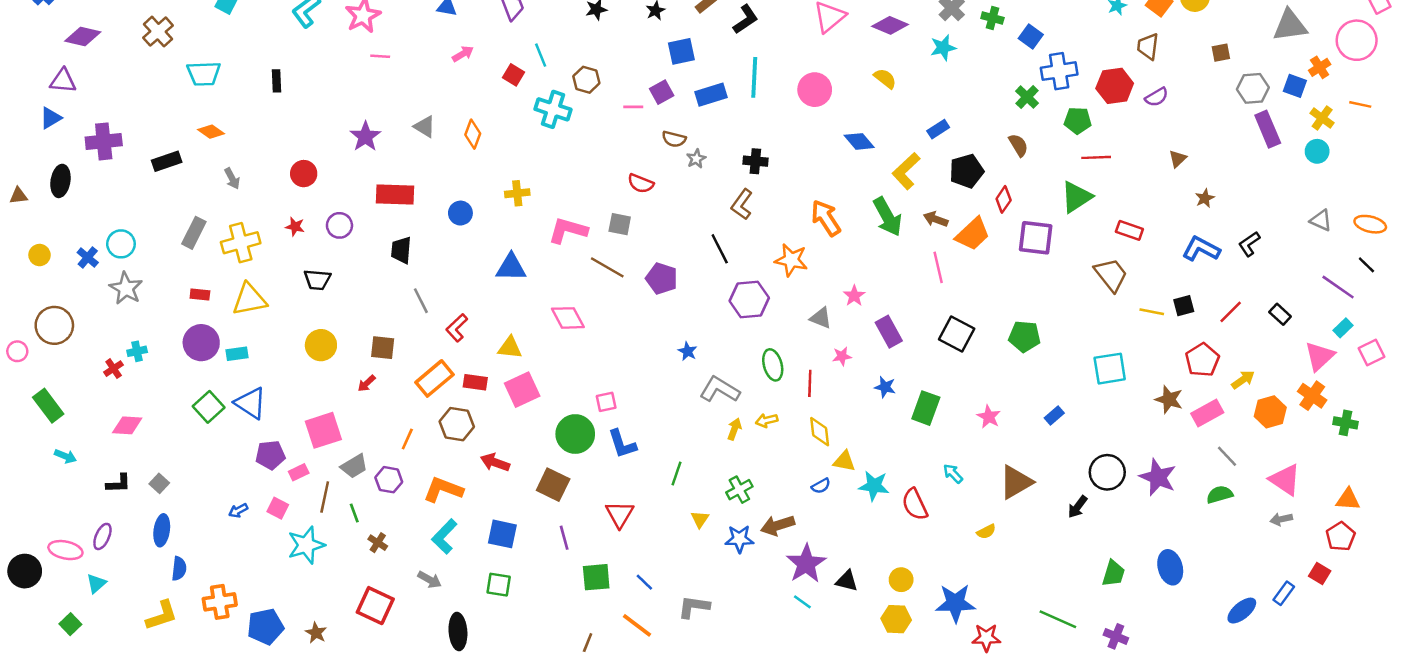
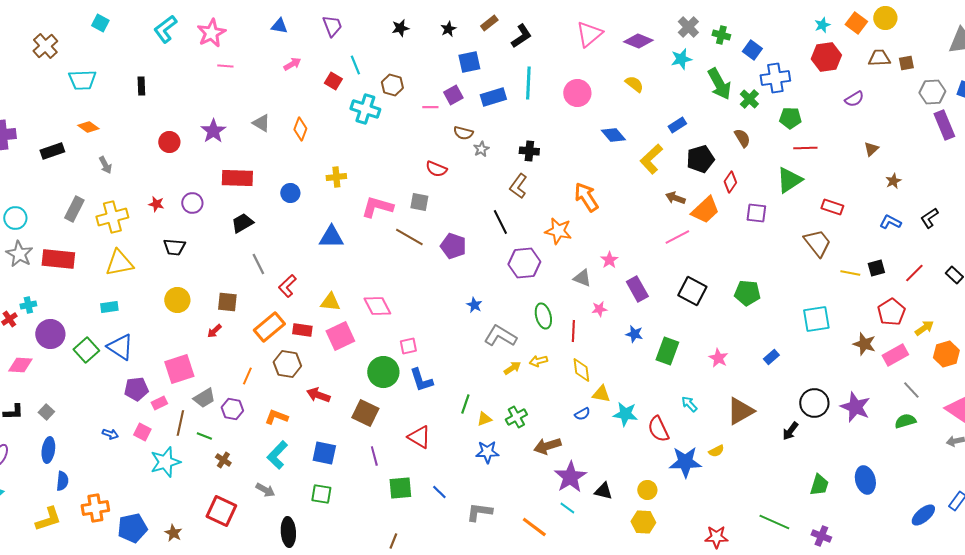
brown trapezoid: (1148, 46) -> (879, 58), moved, turned 80
red hexagon: (1115, 86) -> (826, 57), moved
red circle: (304, 174) -> (169, 142), moved
green arrow: (888, 217) -> (719, 84), moved
purple square: (1036, 238) -> (756, 213), size x0.7
blue L-shape: (1201, 249) -> (890, 222), size x0.7
black trapezoid: (401, 250) -> (242, 223), turned 55
pink line: (938, 267) -> (677, 237), turned 75
red rectangle: (200, 295) -> (58, 259), moved, size x2.0
pink diamond: (568, 318) -> (377, 306), moved
purple circle: (201, 343) -> (50, 334), moved
yellow arrow: (734, 429) -> (512, 368), turned 36
orange L-shape: (443, 490) -> (276, 417), size x0.7
blue arrow: (238, 511) -> (110, 434), turned -133
green line: (354, 513) -> (204, 436), turned -49
red triangle: (620, 514) -> (419, 437), turned -30
yellow triangle: (700, 519) -> (484, 419), moved, turned 35
blue star: (739, 539) -> (487, 452), moved
blue star: (955, 603) -> (685, 462), moved
orange line: (637, 625) -> (534, 527), moved

